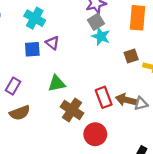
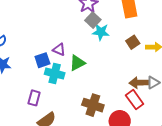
cyan cross: (35, 18) -> (55, 74), moved
green triangle: (57, 83) -> (77, 63), moved
red rectangle: (104, 97) -> (135, 100), moved

